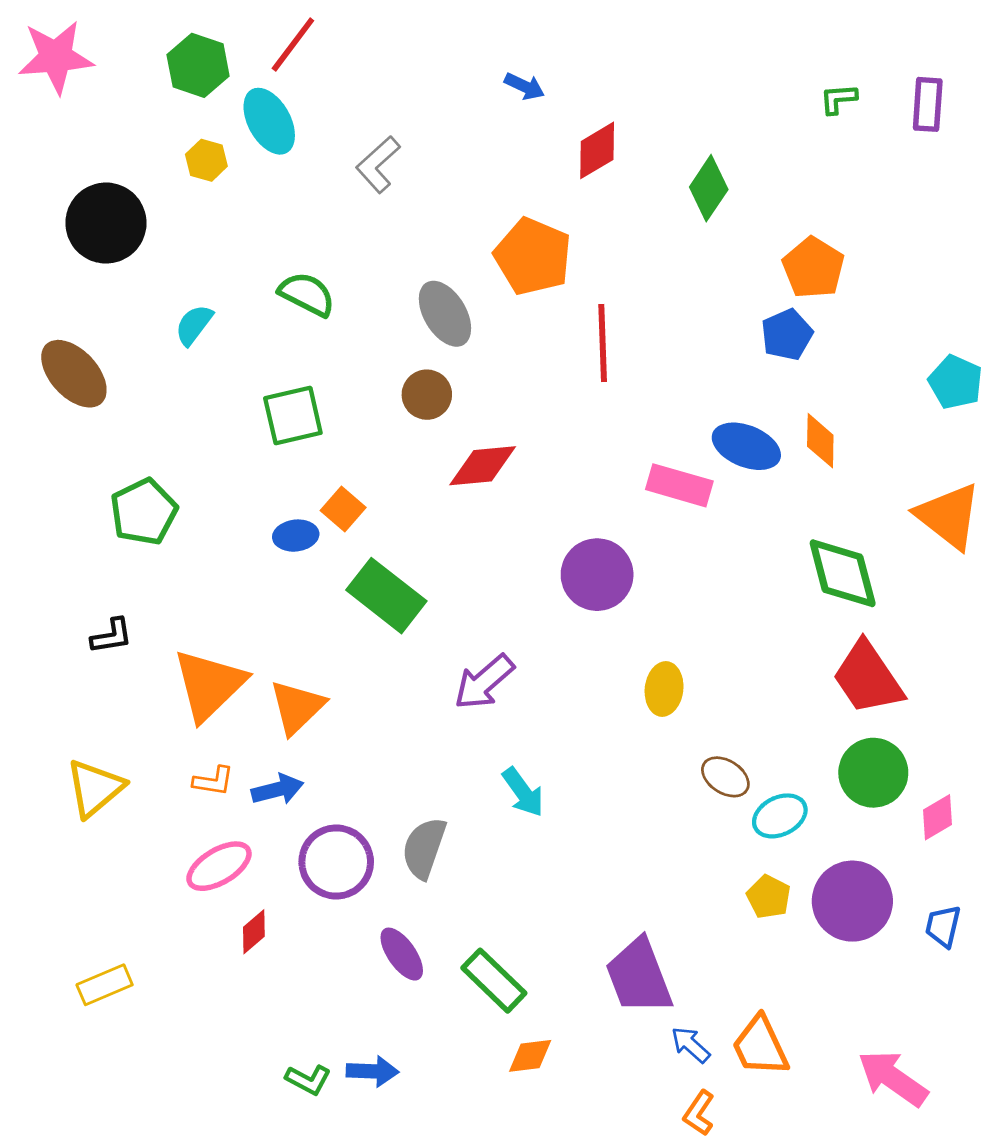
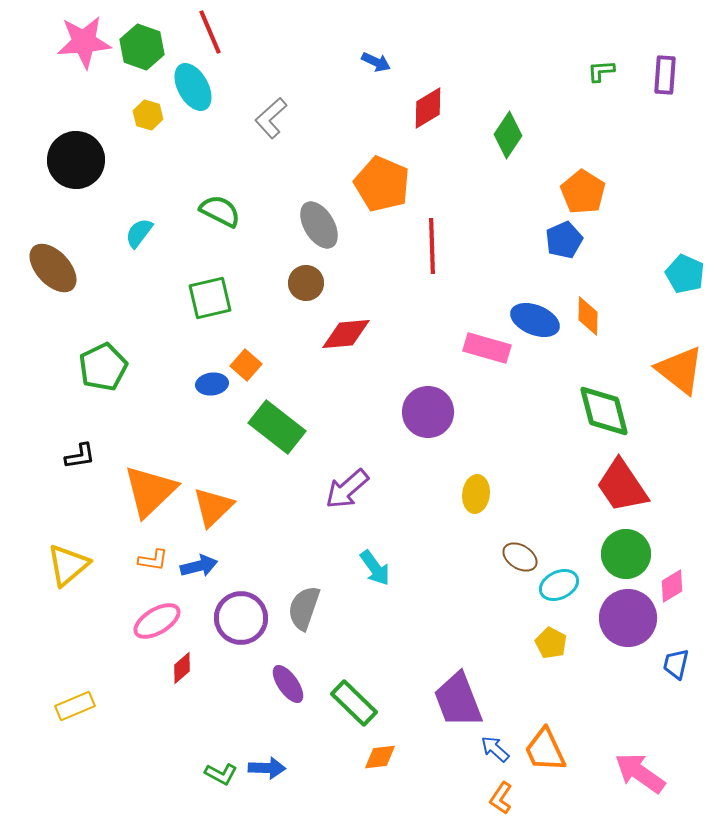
red line: (293, 44) -> (210, 32), turned -60
pink star: (56, 57) -> (84, 42), moved
purple circle: (852, 901) -> (628, 618), moved

